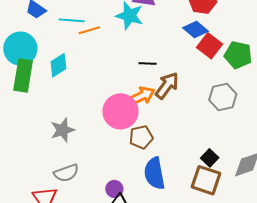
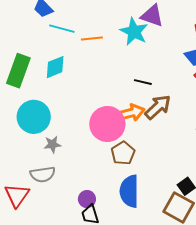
cyan line: (72, 20) -> (62, 29), moved
cyan circle: (20, 49) -> (34, 117), moved
gray star: (63, 130) -> (52, 144), moved, size x0.7
brown pentagon: (141, 137) -> (123, 153), turned -30

